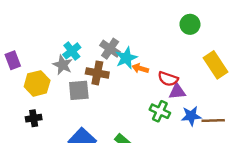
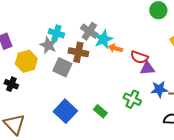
cyan cross: (72, 51) -> (56, 33), turned -35
gray square: (79, 90) -> (62, 67), turned 30
green cross: (160, 111) -> (132, 99), moved
black cross: (34, 118) -> (11, 84), moved, turned 32

